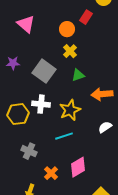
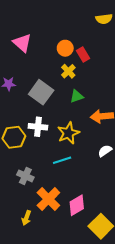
red rectangle: (86, 17) -> (83, 54), moved, turned -64
pink diamond: (78, 167) -> (77, 205), moved
orange cross: (51, 173) -> (48, 199), size x1.6

